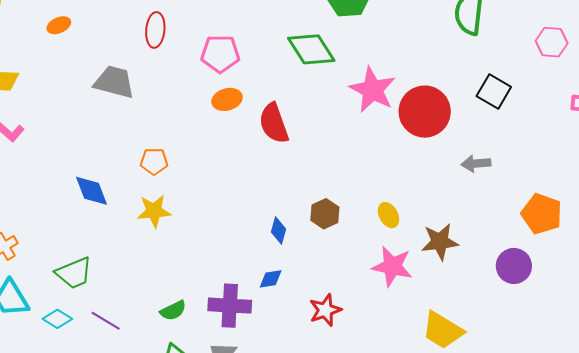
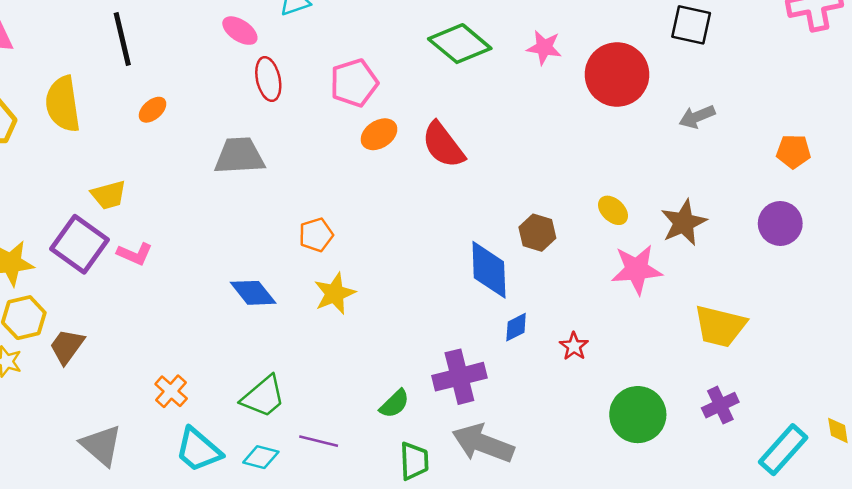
pink star: (372, 90) -> (544, 48), moved, size x0.6
orange pentagon: (542, 214) -> (793, 151), size x0.7
blue diamond: (279, 230) -> (489, 270), size x1.8
blue diamond: (271, 279) -> (516, 327), moved
red star: (325, 310) -> (574, 346), size x0.7

